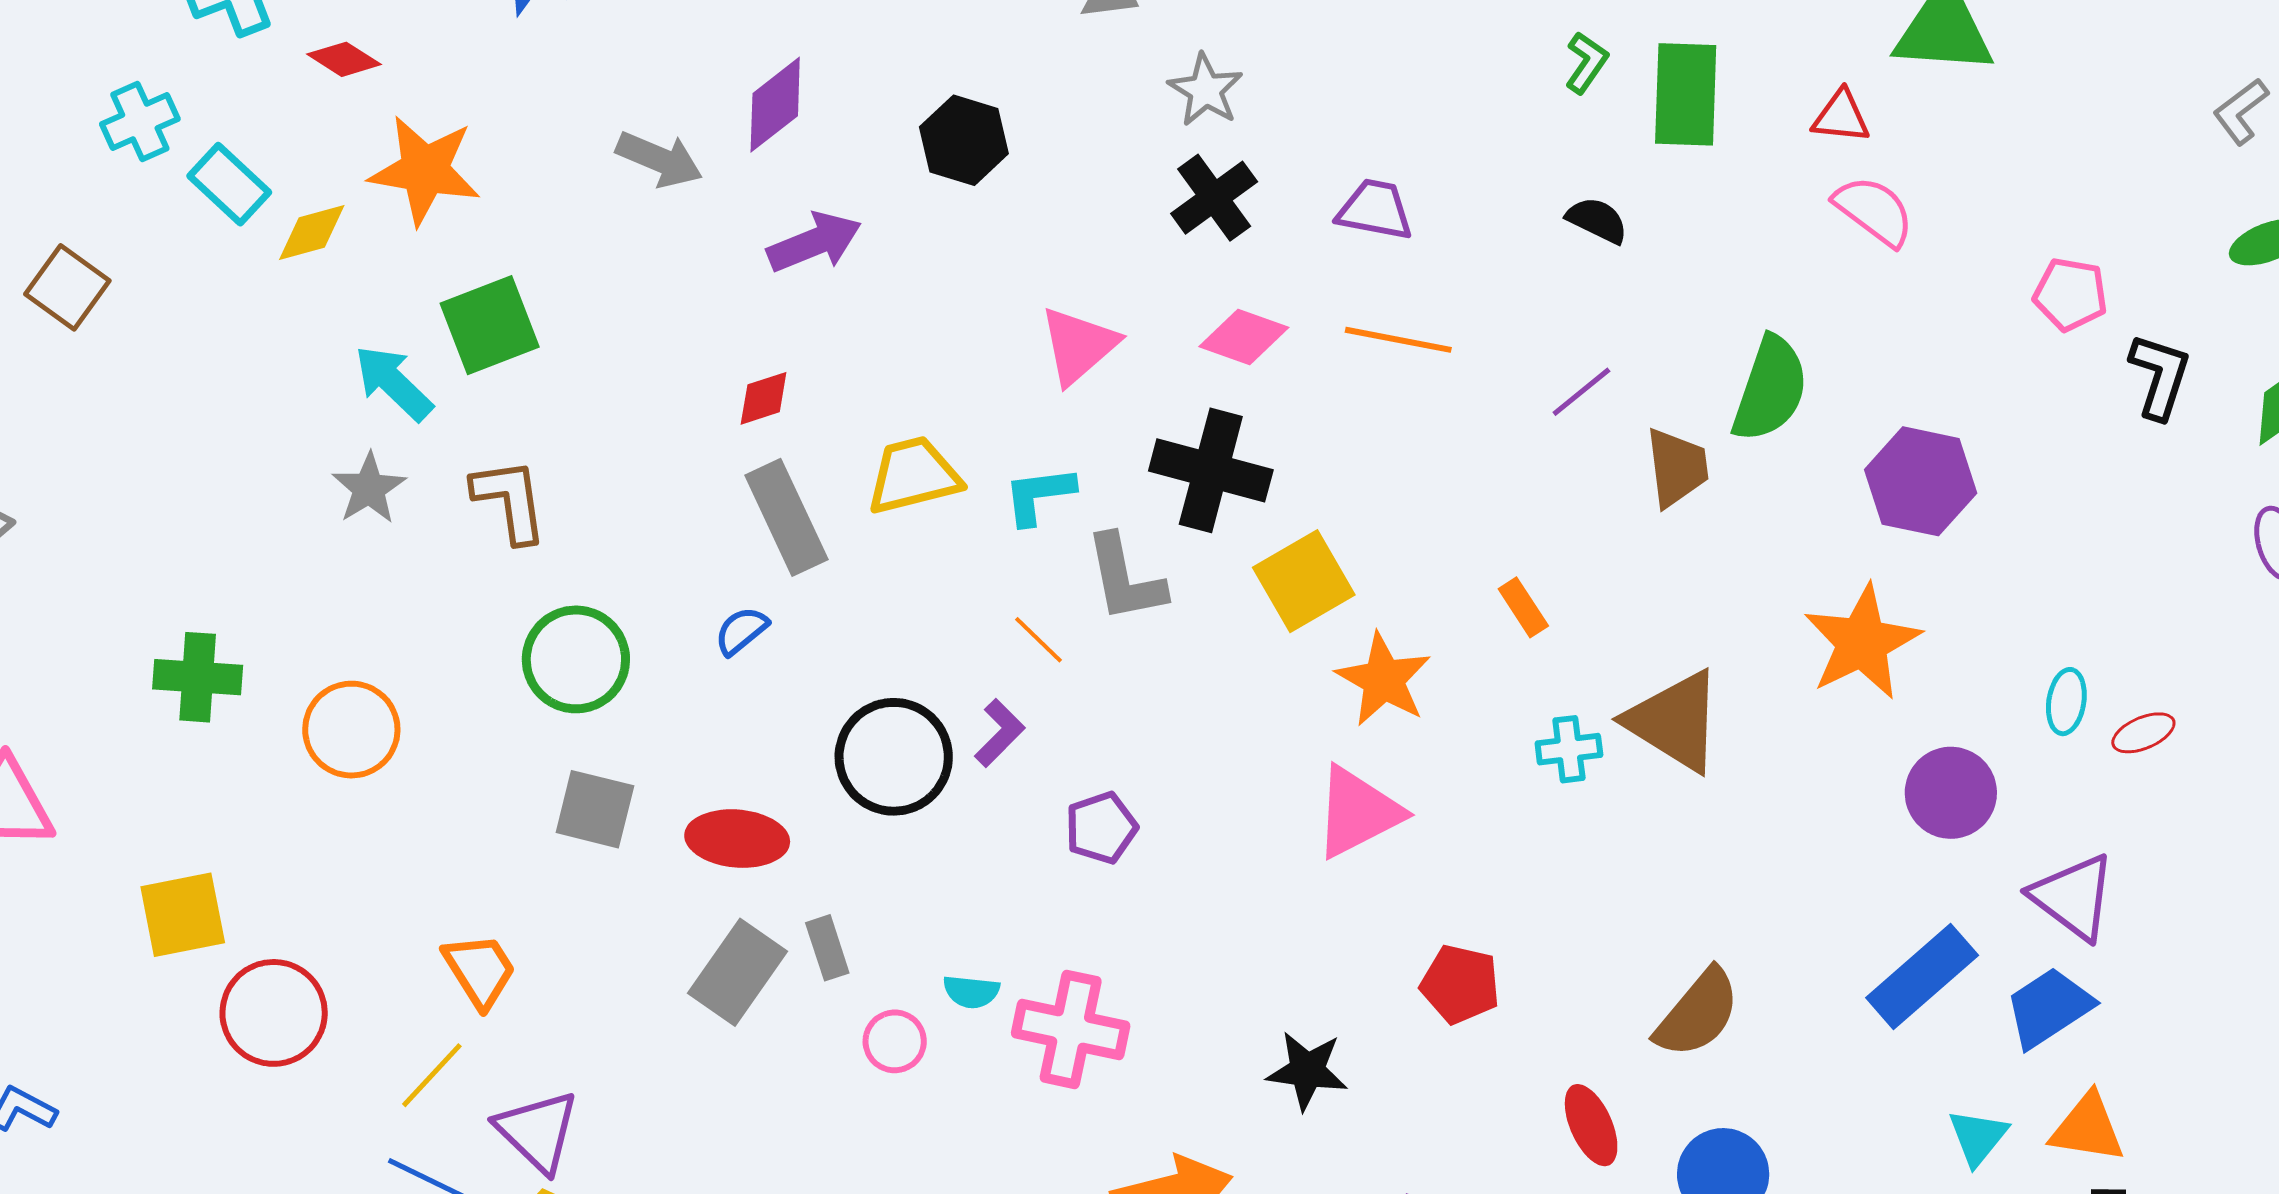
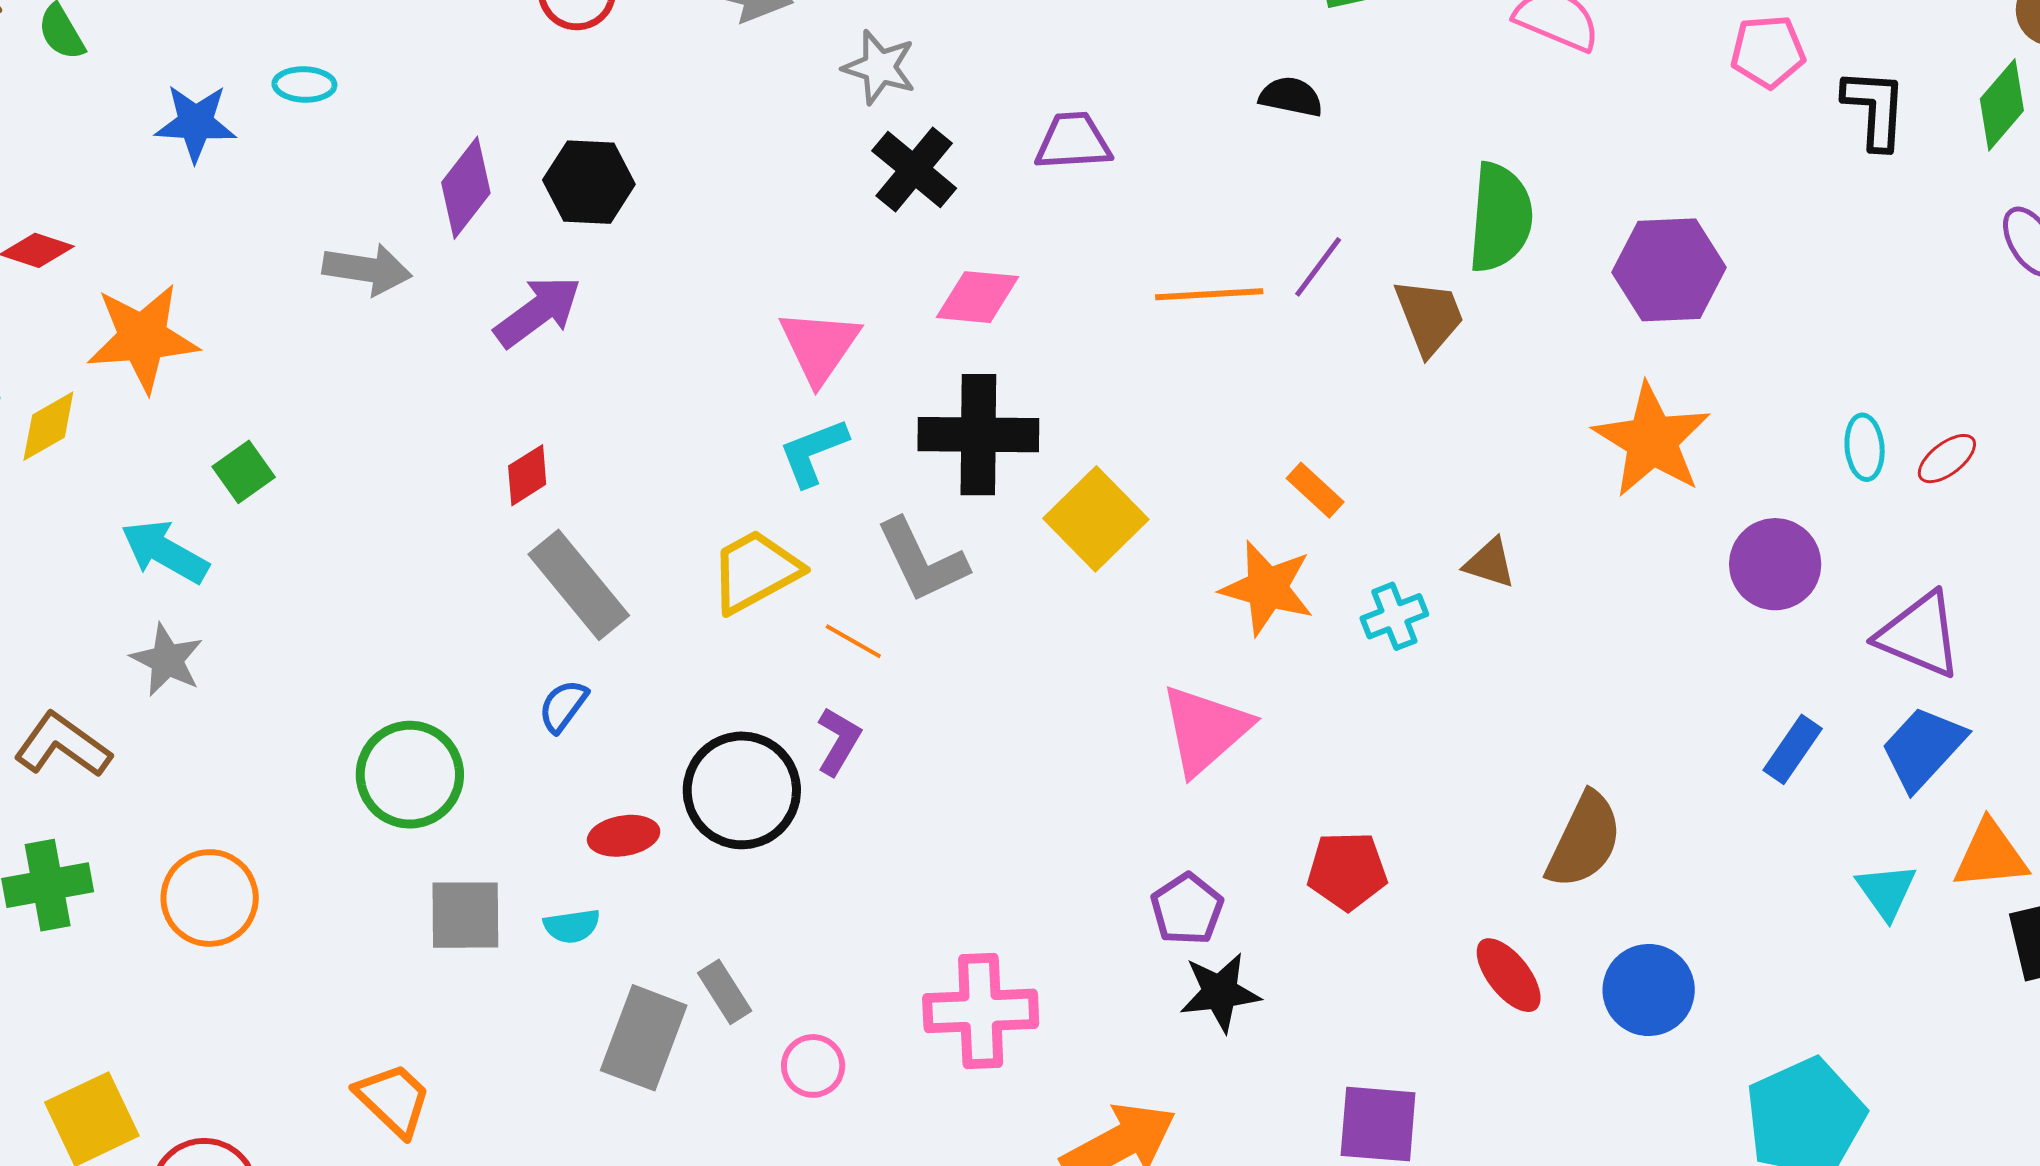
black hexagon: (964, 140) -> (589, 182), moved
green square: (490, 325) -> (244, 472), size x0.6
orange line: (1398, 340) -> (1209, 294), moved
yellow trapezoid: (913, 475) -> (755, 571), moved
cyan L-shape: (1039, 495) -> (813, 452), moved
brown L-shape: (510, 500) -> (63, 745), moved, turned -32
orange star: (1384, 680) -> (1267, 588), moved
brown triangle: (1675, 721) -> (1490, 563), size x0.5
purple pentagon: (1101, 828) -> (1187, 909), moved
red ellipse: (737, 839) -> (624, 836), moved, size x0.7
blue rectangle: (1922, 977) -> (1793, 749), size x0.6
cyan semicircle: (971, 992) -> (572, 926), moved

